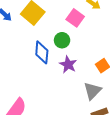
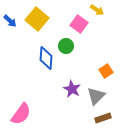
purple star: (68, 65) -> (72, 89), moved

